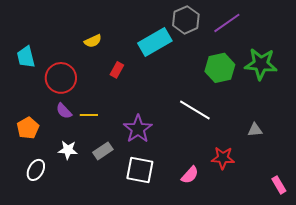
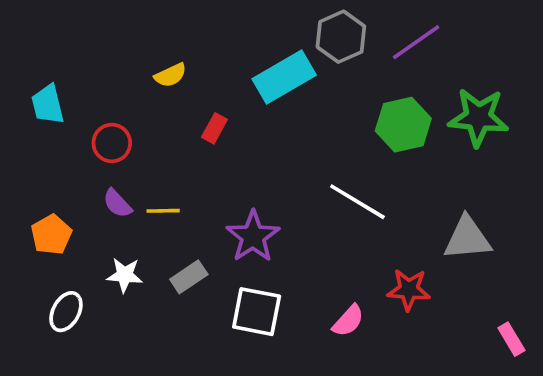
red circle: (61, 78) -> (112, 143), size x0.7
gray triangle: (255, 130) -> (467, 238), size x1.8

